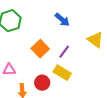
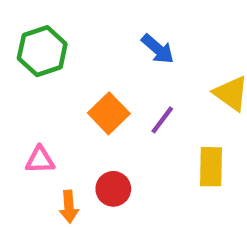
yellow rectangle: (62, 73) -> (211, 167), moved, turned 60

